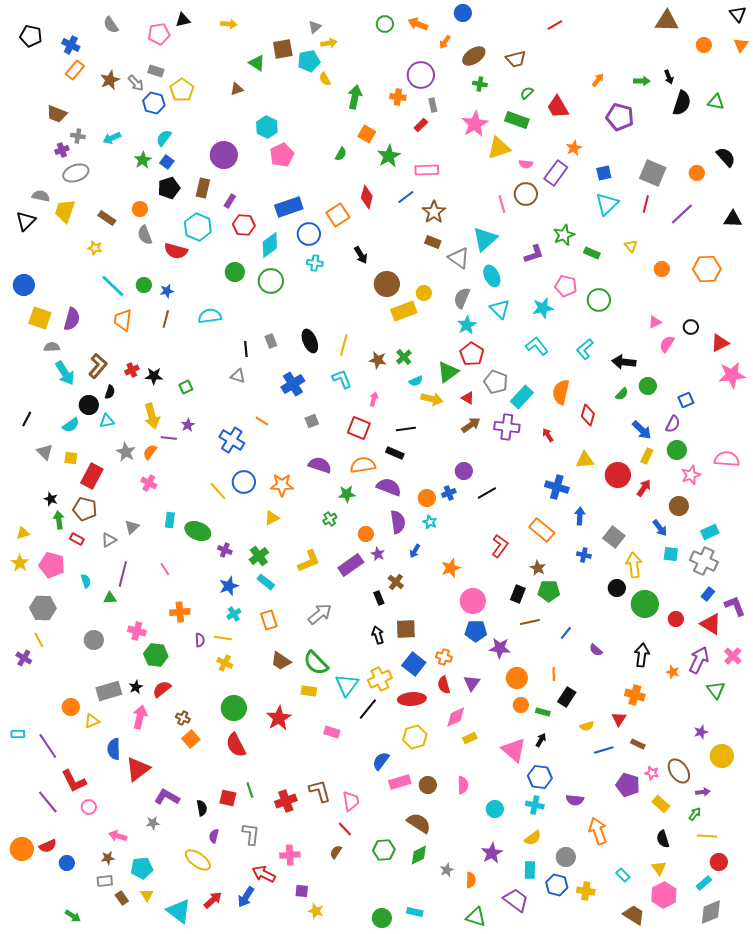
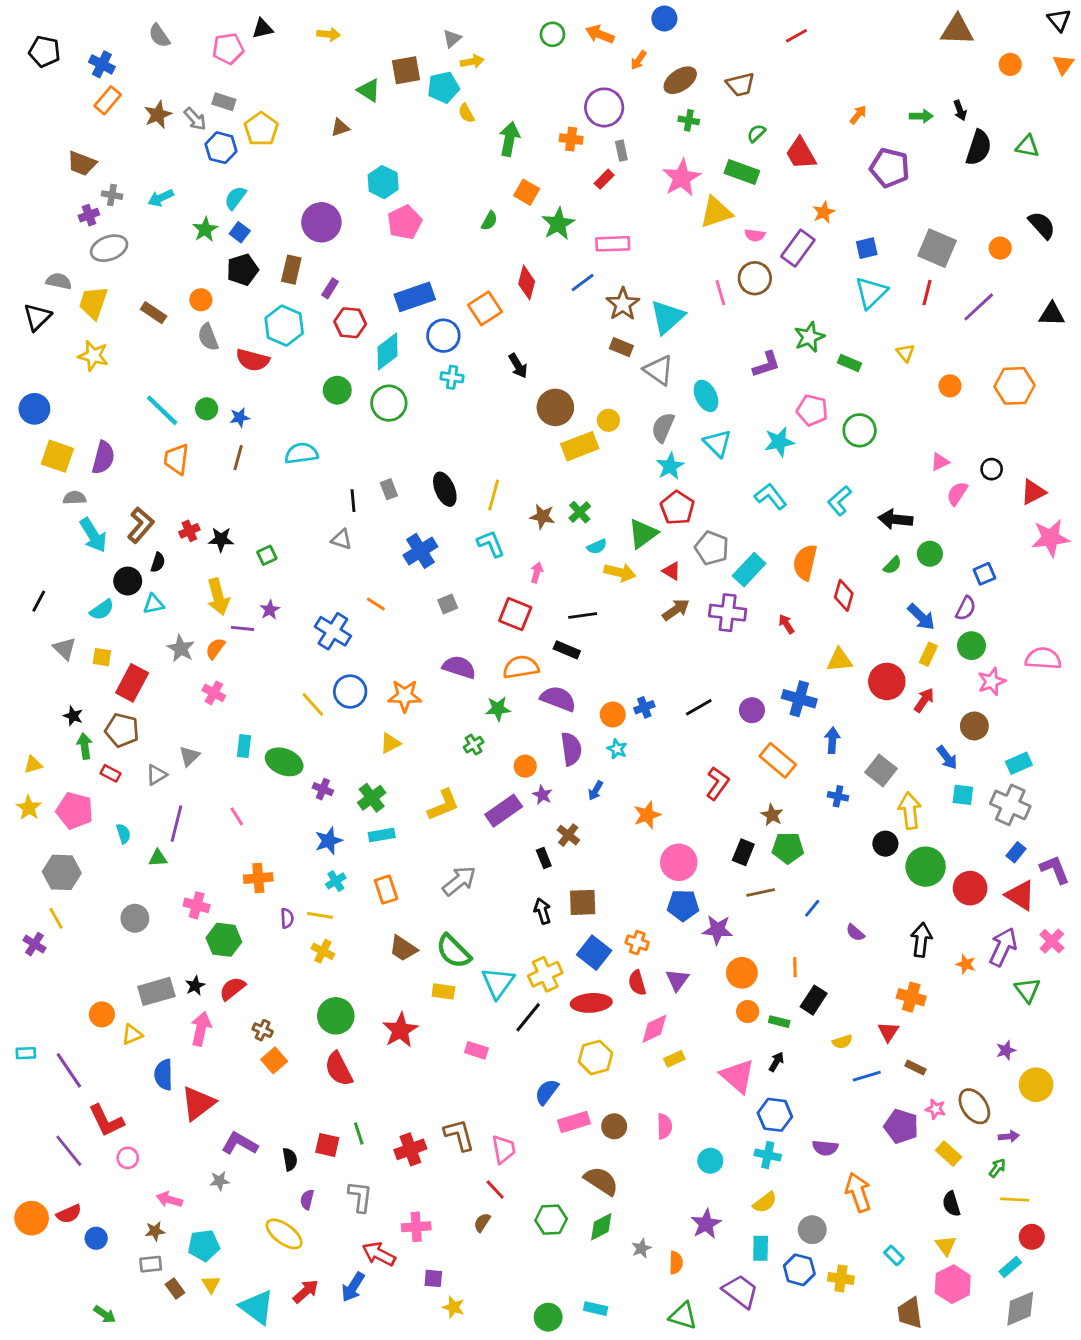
cyan triangle: (485, 239) -> (667, 317), moved
yellow star: (95, 248) -> (93, 356), moved, size x1.5
purple circle: (464, 471) -> (752, 710), moved
cyan rectangle: (266, 582) -> (382, 835), turned -48
red circle: (676, 619) -> (970, 888), size x1.5
brown trapezoid: (634, 915) -> (910, 1313), turned -130

